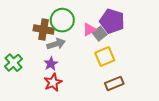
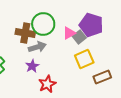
red star: (53, 82) -> (47, 84), moved
brown rectangle: (114, 83) -> (102, 77), moved

